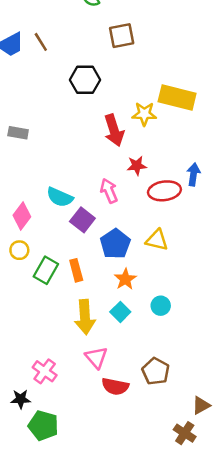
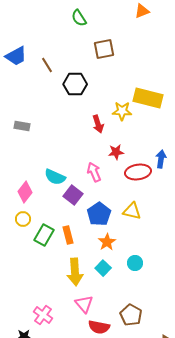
brown line: (41, 42) -> (47, 65), moved
red arrow: (114, 130) -> (98, 124), size x0.7

